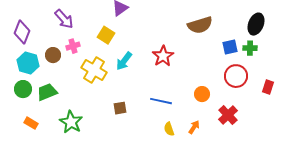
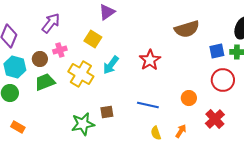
purple arrow: (64, 19) -> (51, 23), turned -100
green trapezoid: (47, 92) -> (45, 82), moved
green star: (71, 122) -> (83, 124), moved, turned 30

